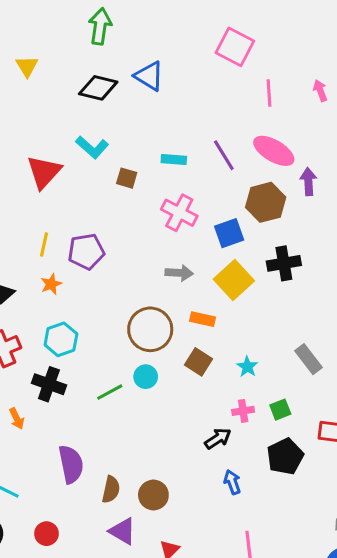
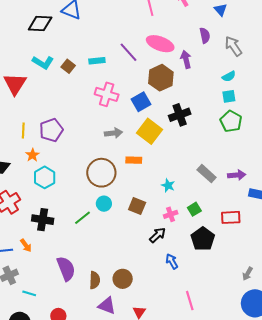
brown square: (127, 178) -> (68, 66), moved, turned 32
cyan hexagon: (61, 339) -> (45, 177), moved
brown square: (199, 362) -> (137, 206), moved

